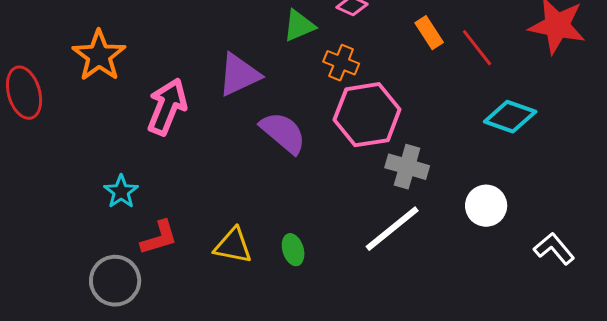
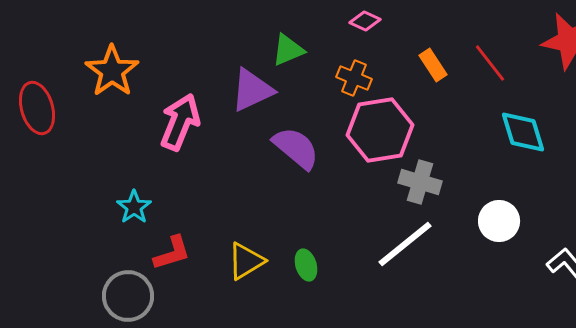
green triangle: (299, 26) -> (288, 50), moved
orange rectangle: (429, 33) -> (433, 65), moved
cyan diamond: (510, 117) -> (523, 132), turned 54
yellow triangle: (233, 246) -> (246, 261), turned -42

